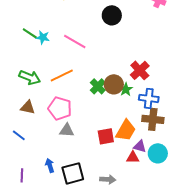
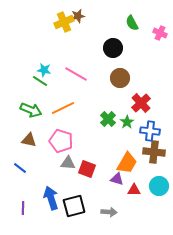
green line: (30, 33) -> (40, 81), moved
brown circle: (114, 84) -> (120, 78), moved
green cross: (98, 86) -> (108, 119), moved
red square: (106, 136) -> (87, 169), moved, turned 30
purple triangle: (140, 146) -> (117, 179), moved
blue arrow: (50, 165) -> (51, 198), size x1.6

